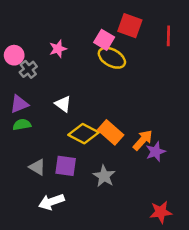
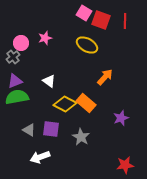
red line: (168, 36) -> (125, 21), moved
pink square: (104, 40) -> (84, 13), moved
pink circle: (14, 55) -> (21, 43), moved
gray cross: (28, 69) -> (13, 57), moved
green semicircle: (22, 125) -> (17, 97), size x1.6
orange arrow: (143, 140) -> (105, 77), moved

